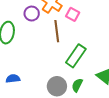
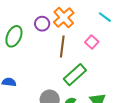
pink square: (73, 14) -> (92, 42), moved

